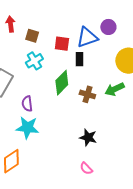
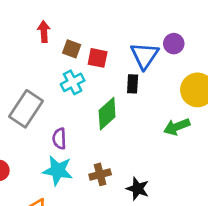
blue triangle: (87, 37) -> (145, 56), turned -40
red square: (62, 44) -> (98, 58), moved
brown cross: (87, 94) -> (100, 174), moved, turned -35

